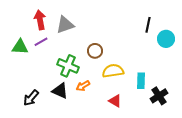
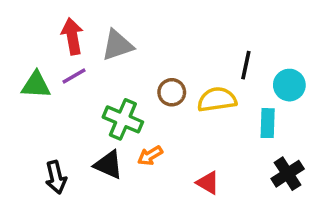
black line: (148, 25) -> (246, 65), moved
cyan circle: (166, 39) -> (289, 85), moved
yellow semicircle: (113, 71) -> (217, 100), moved
cyan rectangle: (141, 81) -> (268, 123), moved
black arrow: (31, 98) -> (56, 177), turned -54

